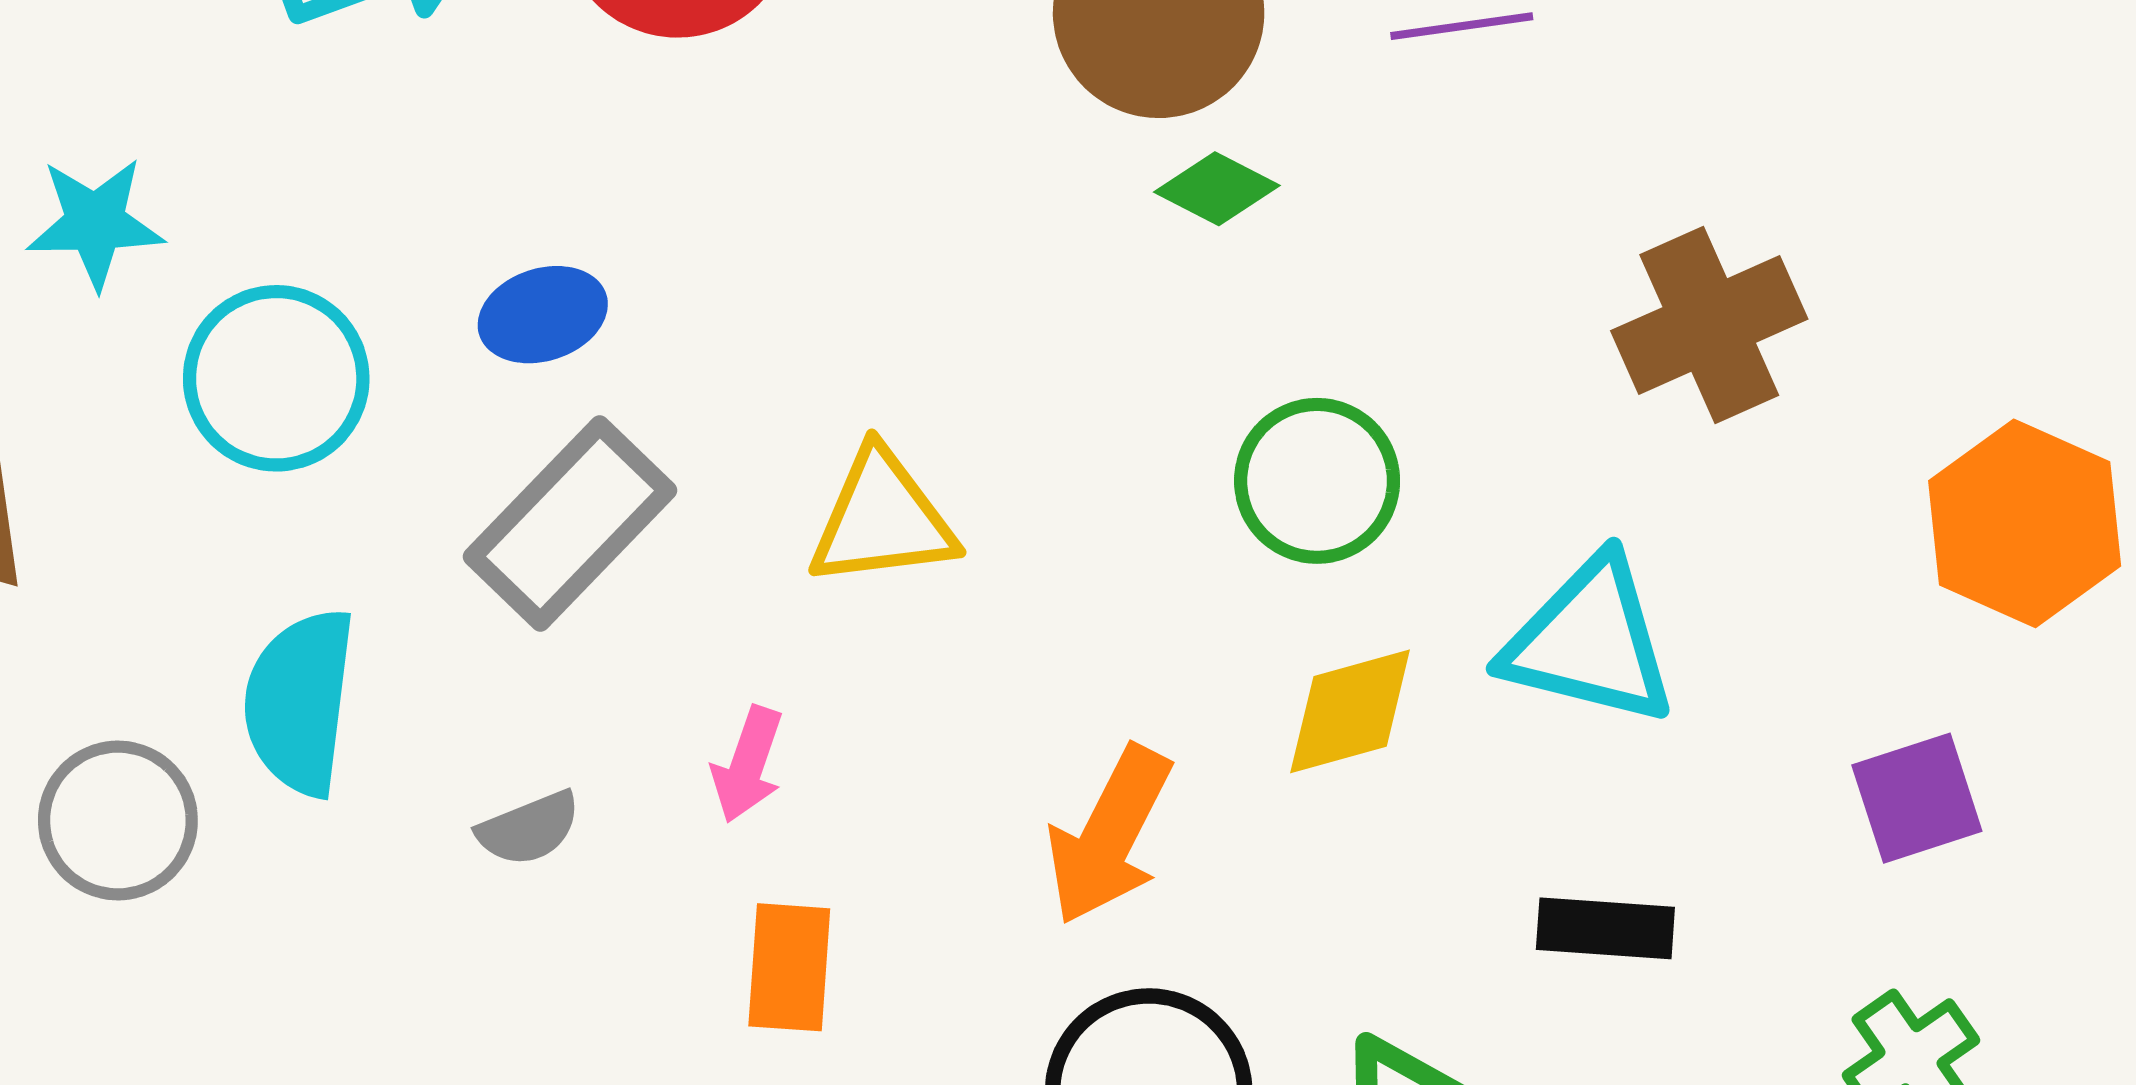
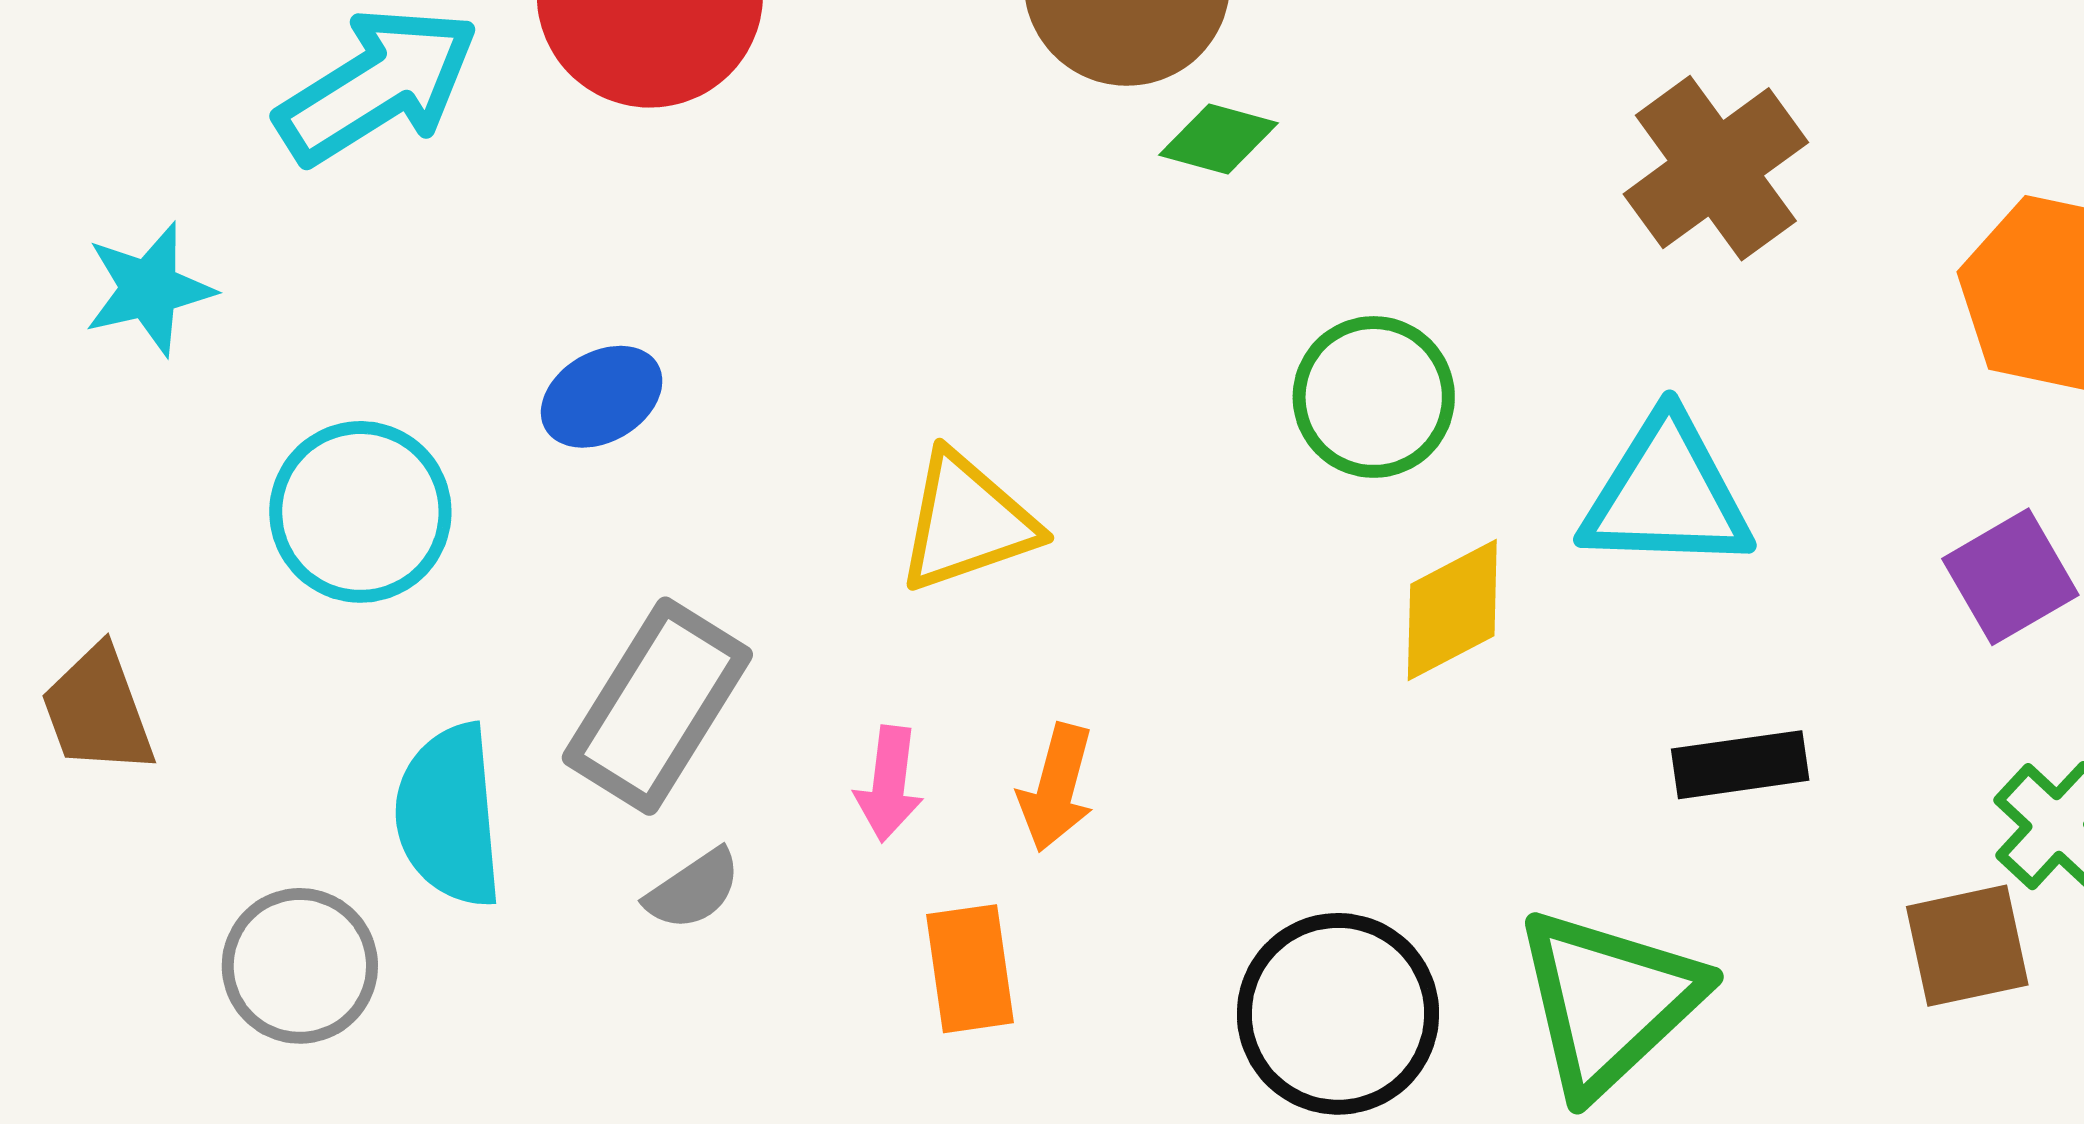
cyan star: (95, 223) -> (149, 289), moved
gray rectangle: (570, 523) -> (657, 706), moved
orange arrow: (1109, 835) -> (1056, 788), moved, size x0.7

